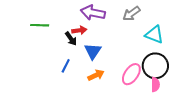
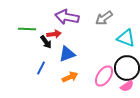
green line: (40, 25) -> (27, 29), moved
blue triangle: (93, 51) -> (67, 54), turned 36
pink semicircle: (155, 85) -> (127, 86), turned 56

